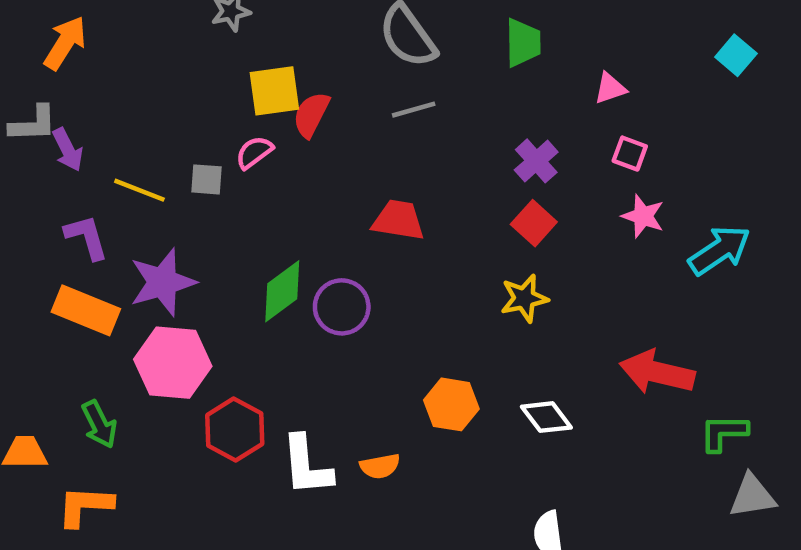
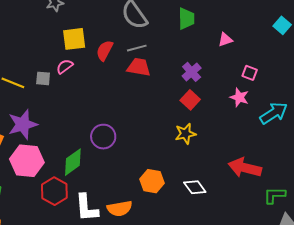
red semicircle: (311, 115) -> (105, 50), moved
pink square: (630, 153) -> (250, 73), moved
red trapezoid: (398, 220) -> (139, 67), moved
green diamond: (282, 291) -> (73, 162), moved
orange semicircle: (380, 466) -> (120, 208), size x1.4

